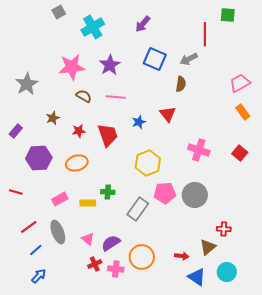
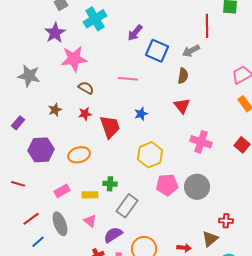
purple arrow: (143, 24) -> (135, 33), moved
purple star: (110, 65) -> (55, 33), moved
gray star: (27, 84) -> (29, 76), turned -30
pink line: (116, 97) -> (128, 79), moved
red triangle: (168, 114) -> (182, 106), moved
red star: (79, 131) -> (85, 114), moved
gray rectangle: (138, 209) -> (127, 206), moved
pink triangle: (88, 239) -> (90, 221), moved

